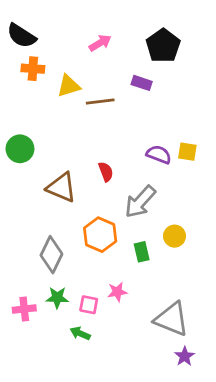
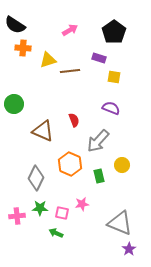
yellow square: (187, 152) -> (114, 77), moved

